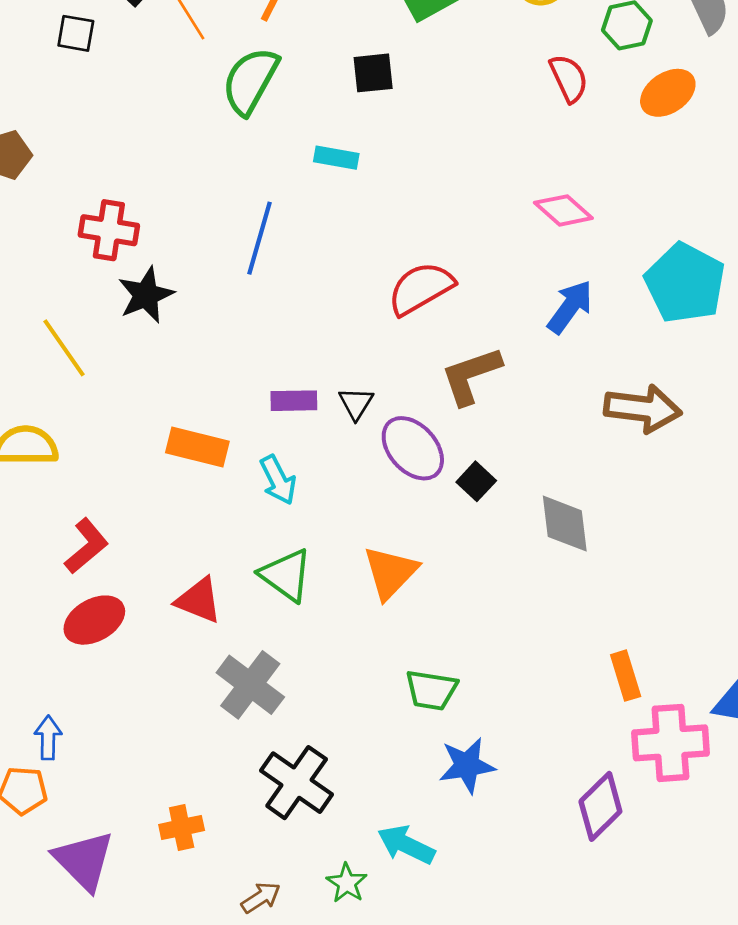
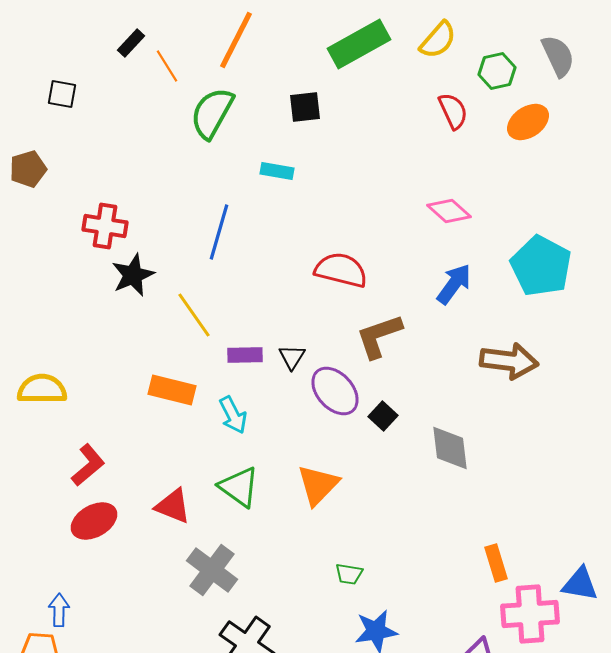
black square: (76, 33) -> (62, 94), moved
red semicircle: (421, 288) -> (341, 270), turned 44
yellow line: (64, 348) -> (194, 315), moved
green trapezoid: (431, 690) -> (349, 574), size x0.7

